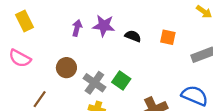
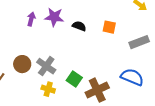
brown circle: (66, 68) -> (22, 64), moved
green square: (121, 80) -> (74, 79), moved

